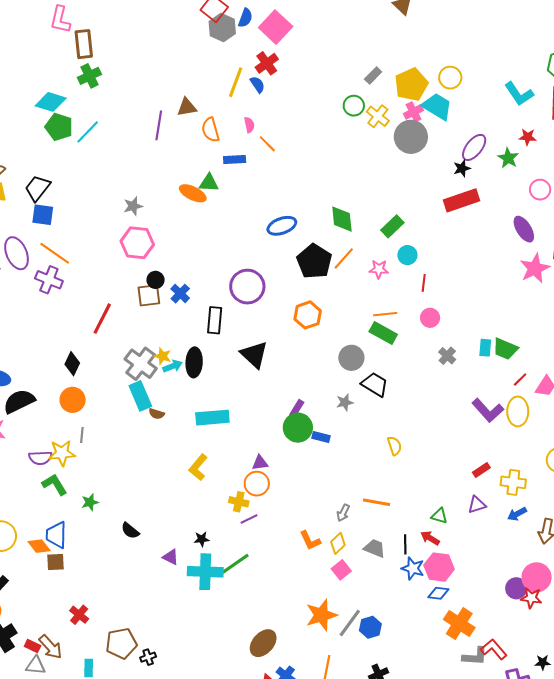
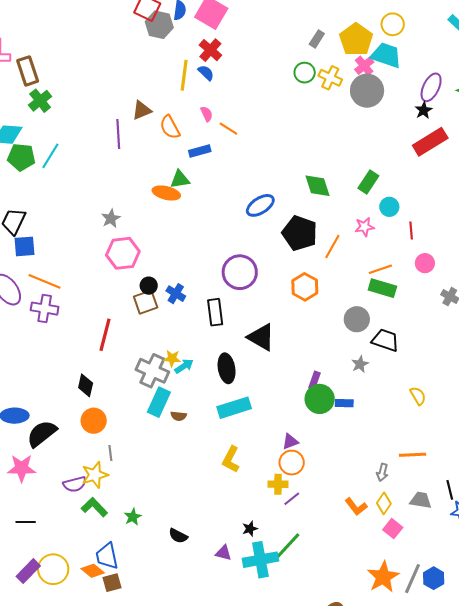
orange line: (344, 258) -> (332, 247), moved
black ellipse: (194, 362) -> (227, 368), moved
cyan rectangle: (140, 396) -> (159, 402), turned 60

